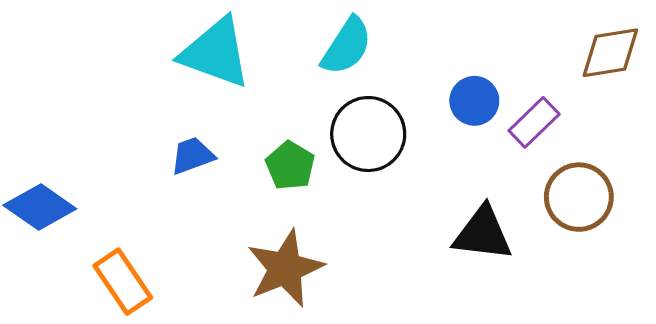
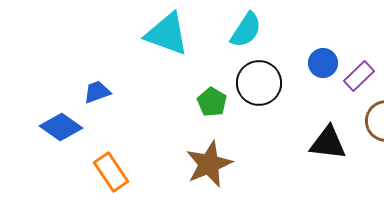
blue trapezoid: (192, 156) -> (97, 92), moved

